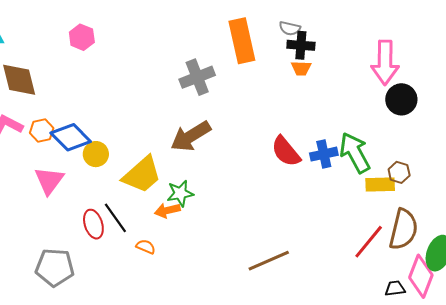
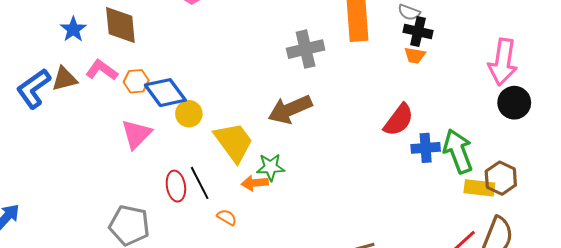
red semicircle: (286, 151) -> (399, 120), moved, turned -112
brown hexagon: (399, 172) -> (501, 178), size x1.4
yellow trapezoid: (142, 175) -> (234, 142), turned -93

